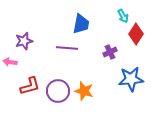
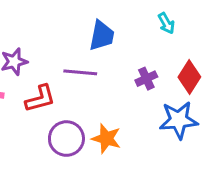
red diamond: (136, 34) -> (189, 77), moved
red L-shape: (30, 86) -> (40, 99), moved

